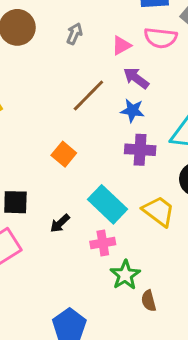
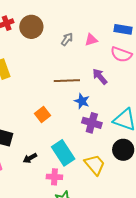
pink triangle: (121, 45) -> (91, 40), moved
brown line: (88, 95) -> (67, 81), turned 30
blue star: (132, 110) -> (82, 101), moved

